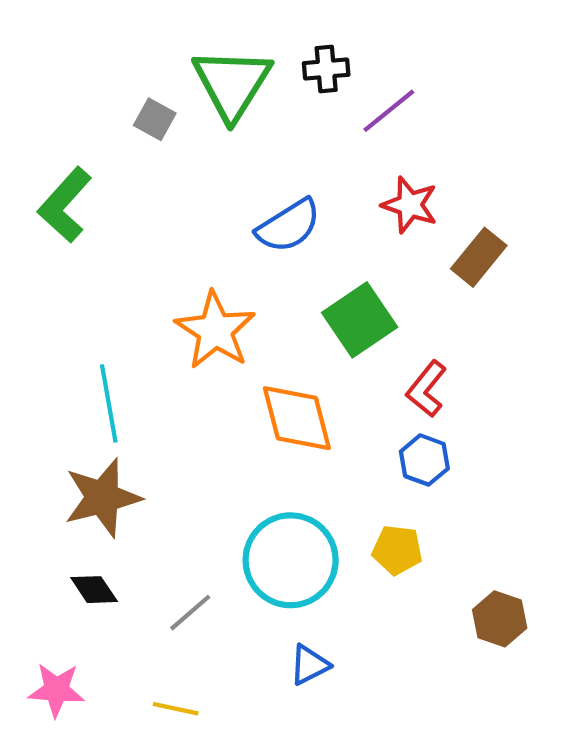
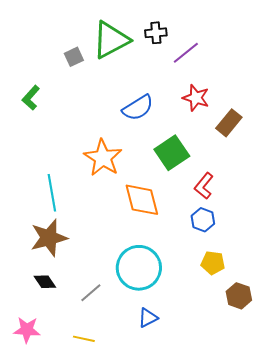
green triangle: (232, 84) -> (111, 40), turned 30
gray square: (155, 119) -> (74, 57), turned 36
green L-shape: (65, 205) -> (31, 98), size x0.7
yellow pentagon: (397, 550) -> (213, 263), moved

